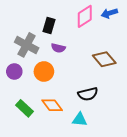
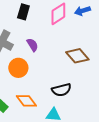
black rectangle: (49, 26) -> (23, 12), moved
purple semicircle: (58, 48) -> (32, 45), turned -136

